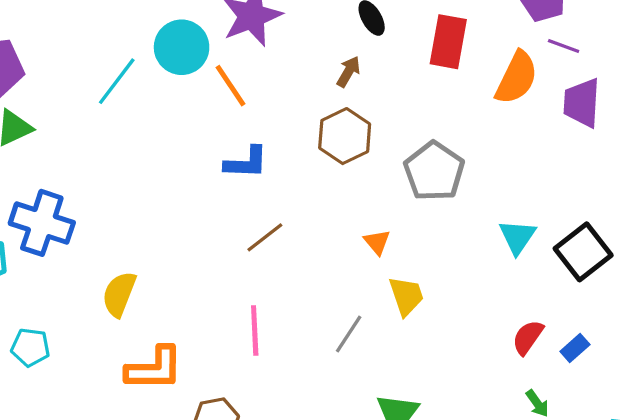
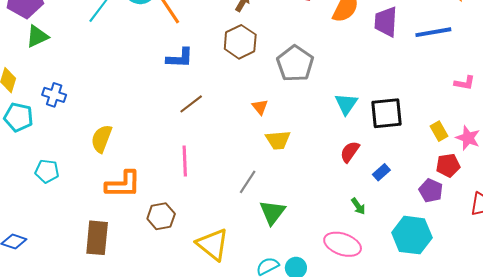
blue cross: (42, 223) -> (54, 95), size x0.6
black square: (583, 252) -> (387, 113), turned 32
yellow trapezoid: (406, 296) -> (278, 140), turned 104
gray line: (349, 334) -> (248, 182), moved
red semicircle: (528, 337) -> (350, 152), moved

